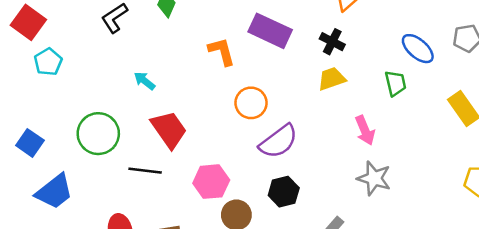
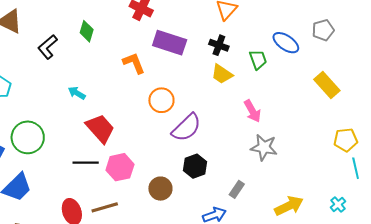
yellow trapezoid: (332, 79) -> (222, 74), turned -120
green trapezoid: (395, 83) -> (258, 60), moved
green circle: (98, 134) -> (28, 137), moved
pink hexagon: (211, 182) -> (120, 167), moved

